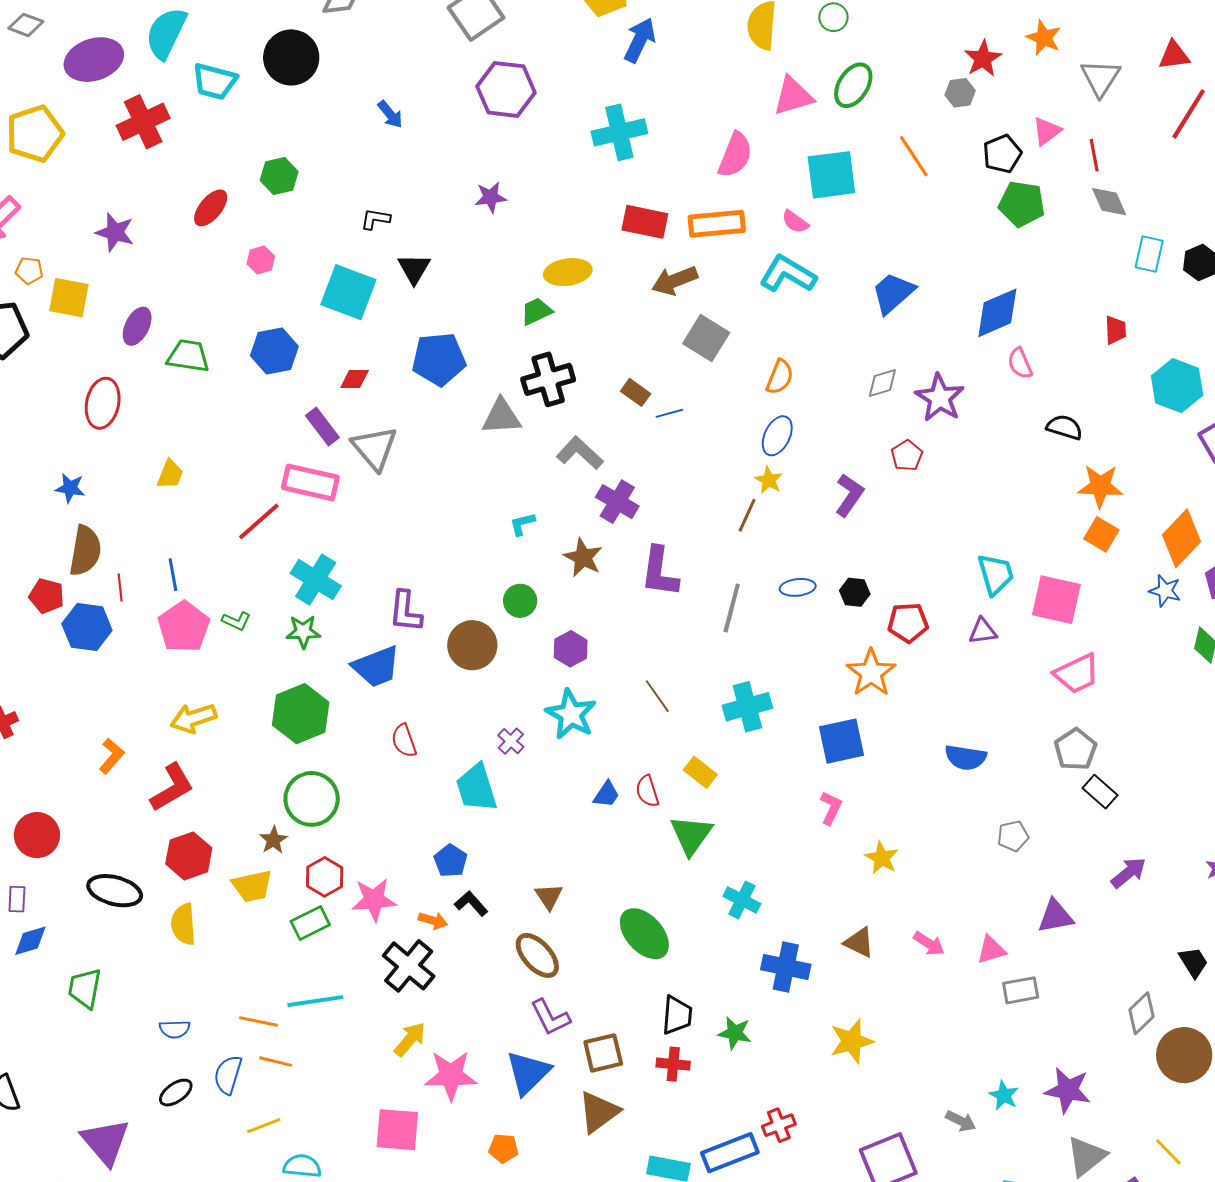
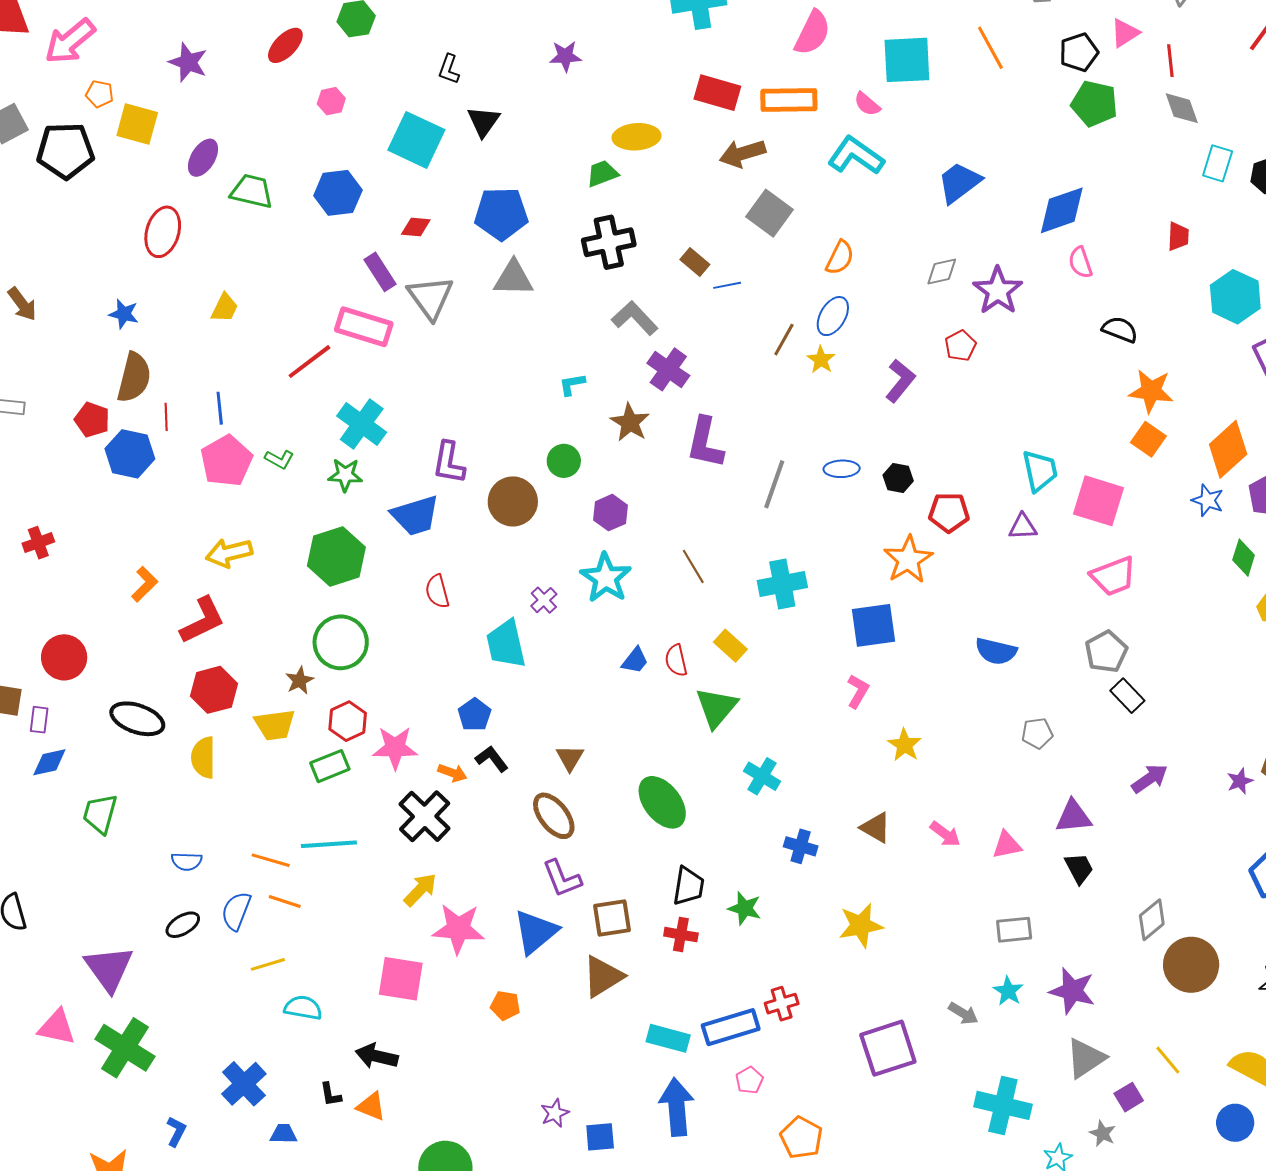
black L-shape: (375, 219) -> (449, 69), turned -84
gray triangle: (502, 417) -> (513, 278), moved
brown line: (747, 515) -> (784, 340), moved
black trapezoid: (1193, 962) -> (1079, 868), moved
blue cross: (786, 967) -> (801, 846), size x0.7
gray rectangle: (1021, 990) -> (1014, 930), moved

